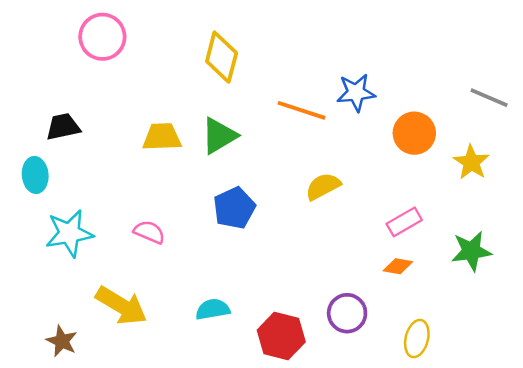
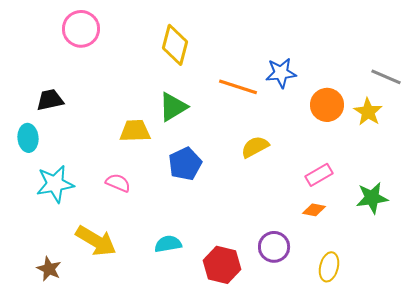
yellow trapezoid: (162, 137) -> (135, 131), moved
yellow star: (471, 162) -> (368, 112), moved

